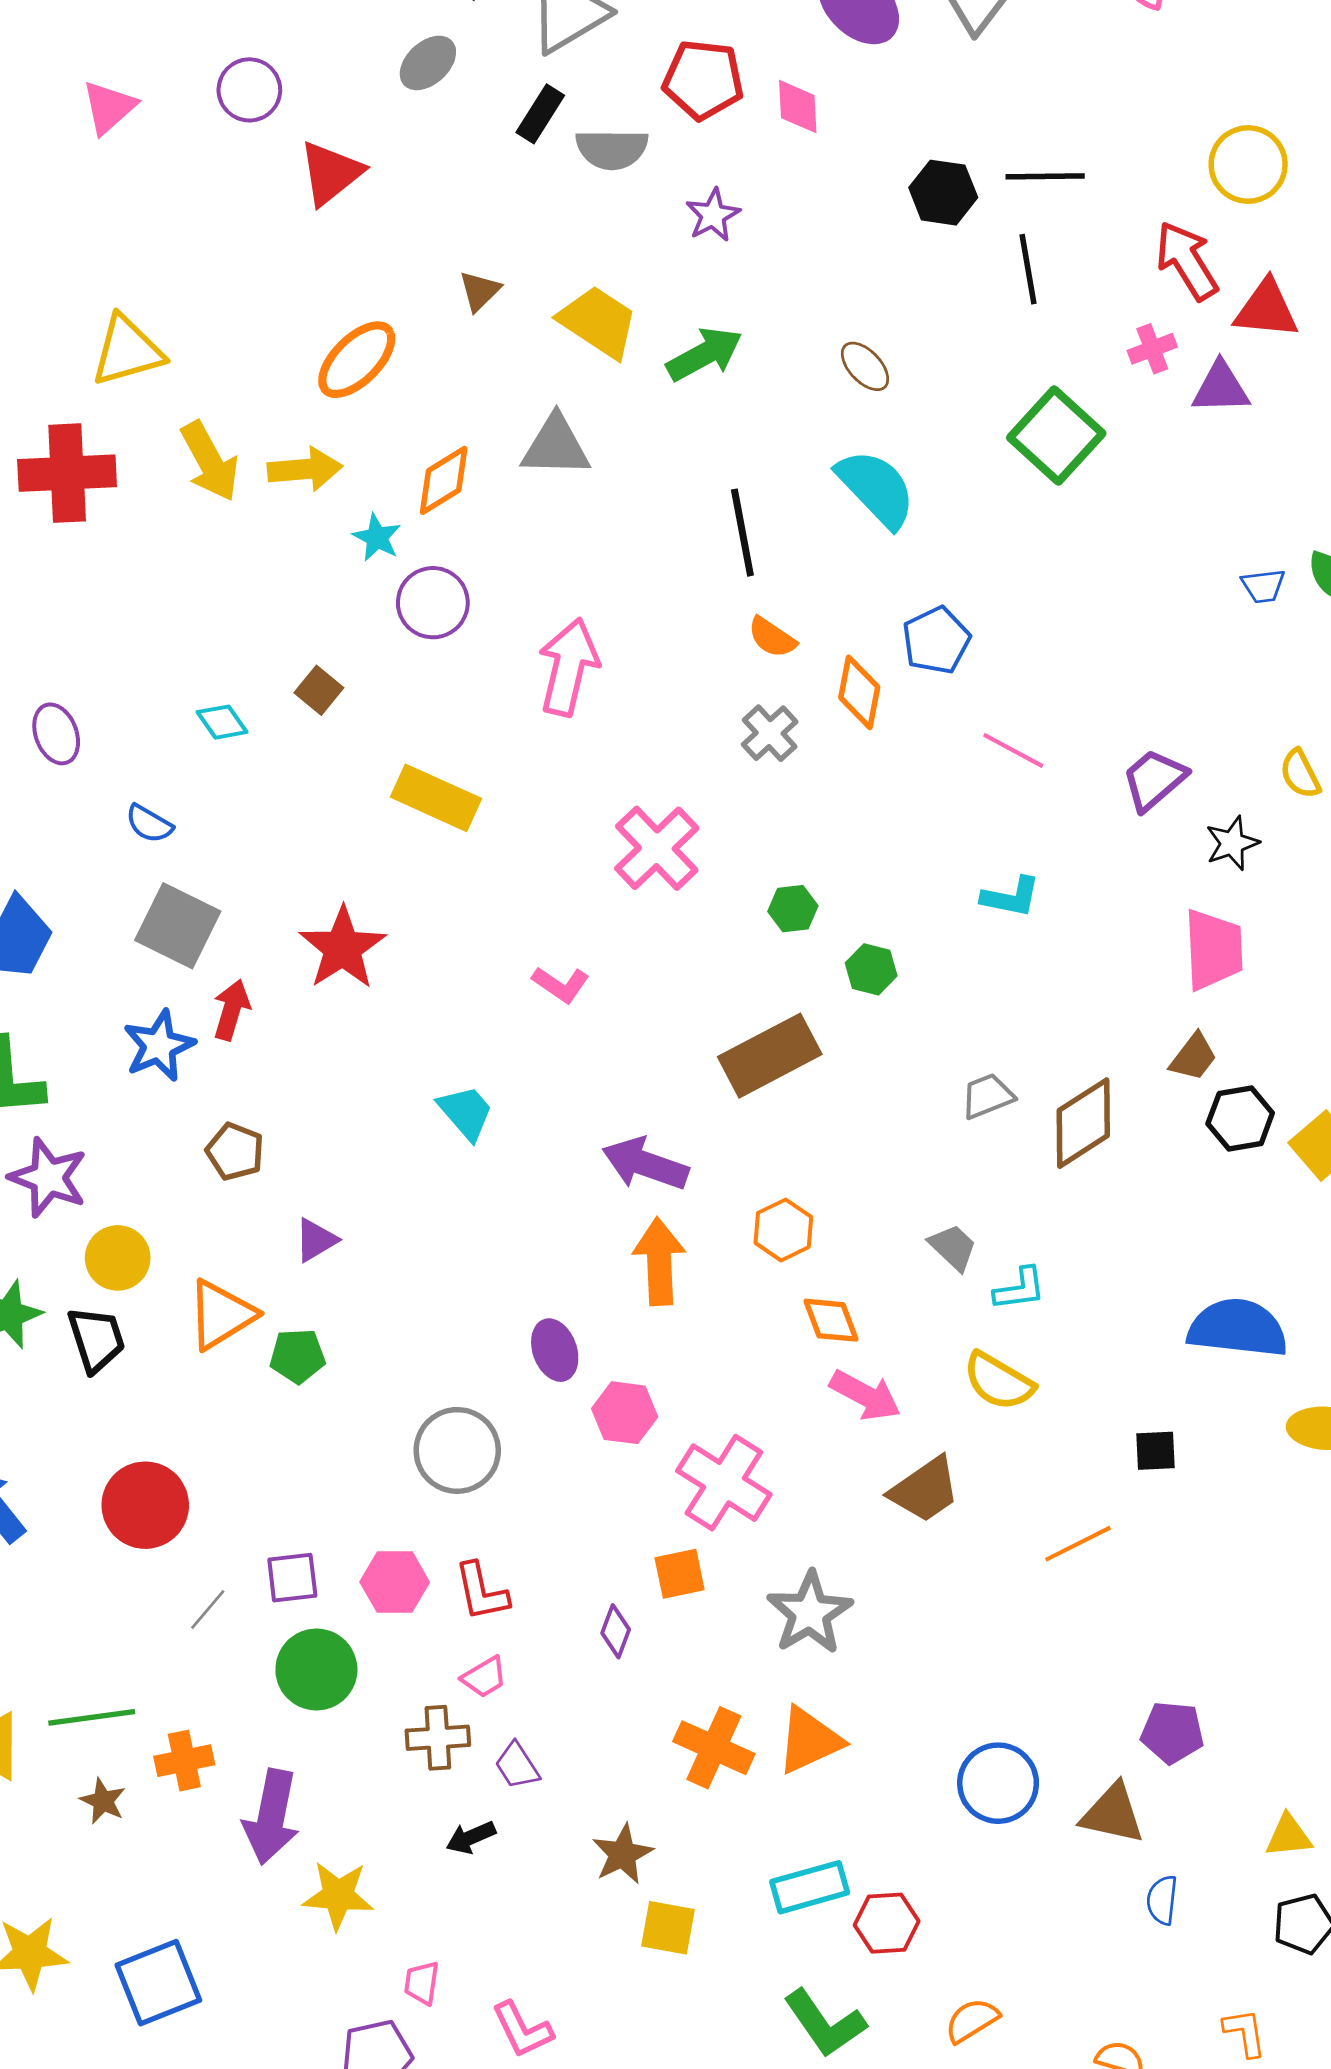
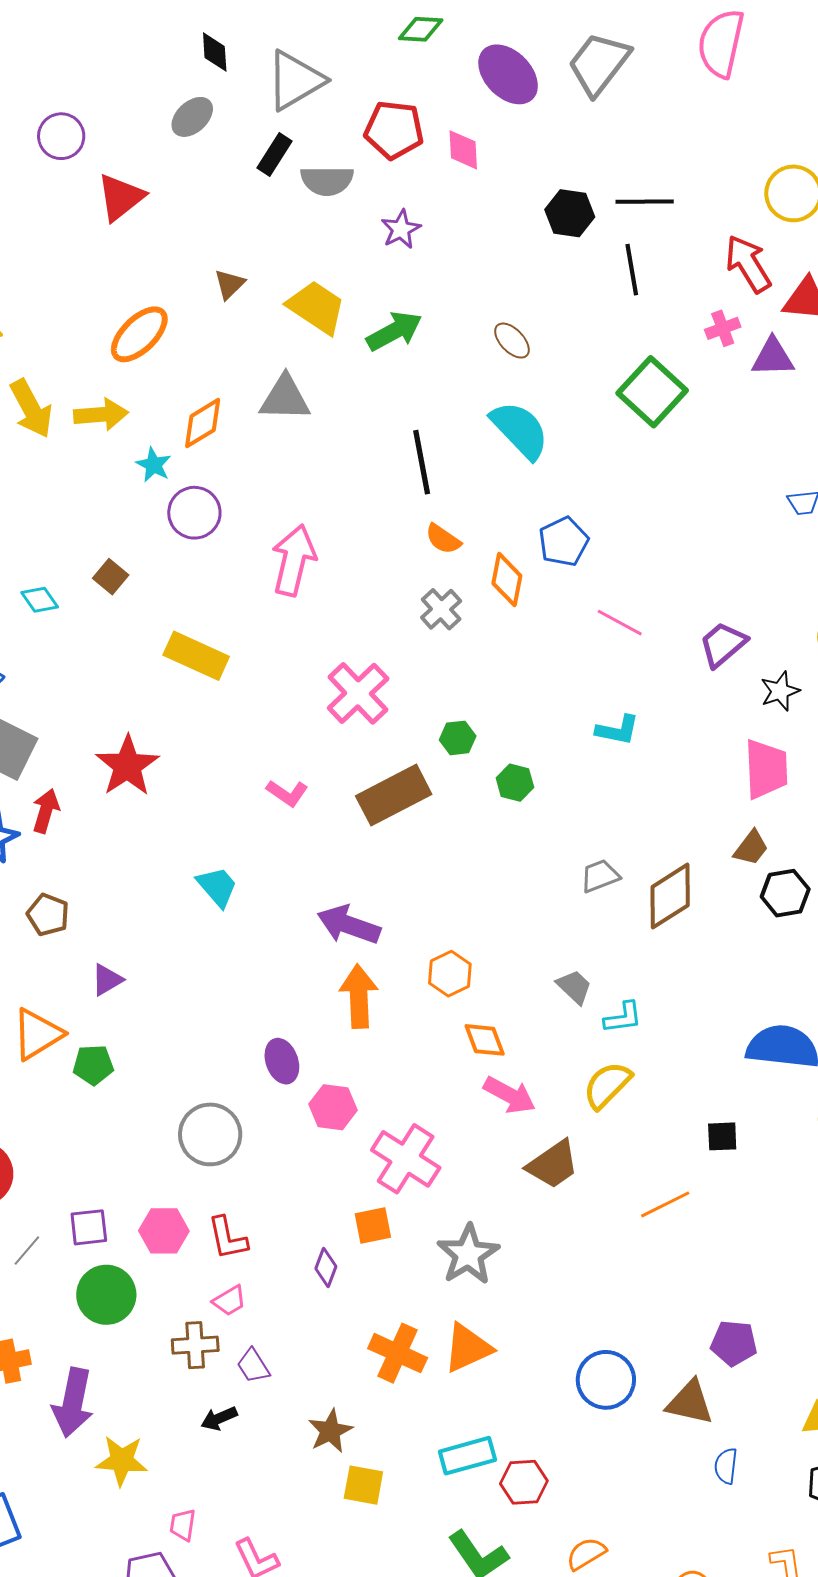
brown rectangle: (770, 1056) -> (394, 795), moved
yellow semicircle: (999, 1381) -> (607, 1085), turned 104

